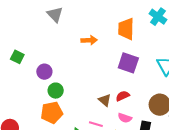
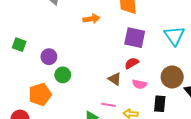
red semicircle: (123, 96) -> (132, 63), moved
orange pentagon: (52, 113) -> (40, 95), moved
pink semicircle: (125, 118) -> (139, 84), moved

